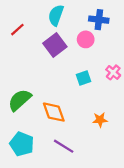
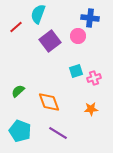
cyan semicircle: (56, 15) -> (38, 14), moved
pink cross: (113, 72) -> (94, 78), moved, turned 32
green semicircle: (20, 100) -> (18, 91), size x0.6

